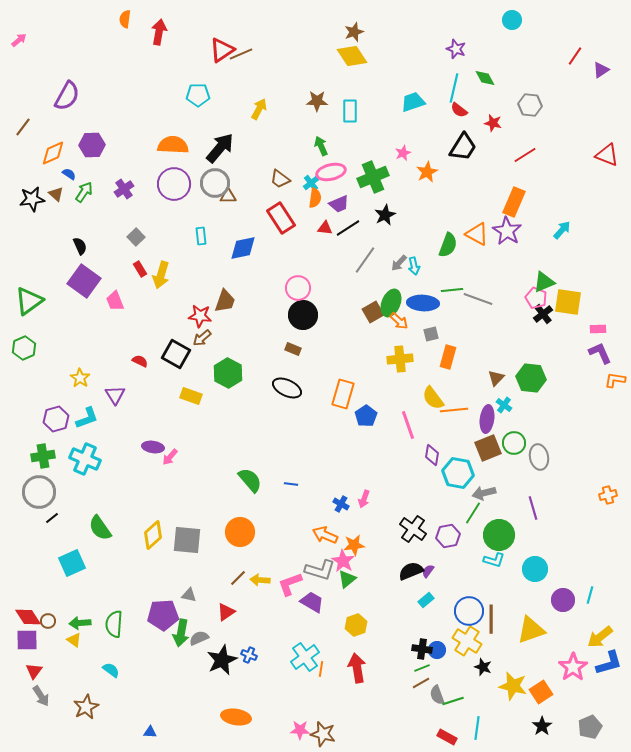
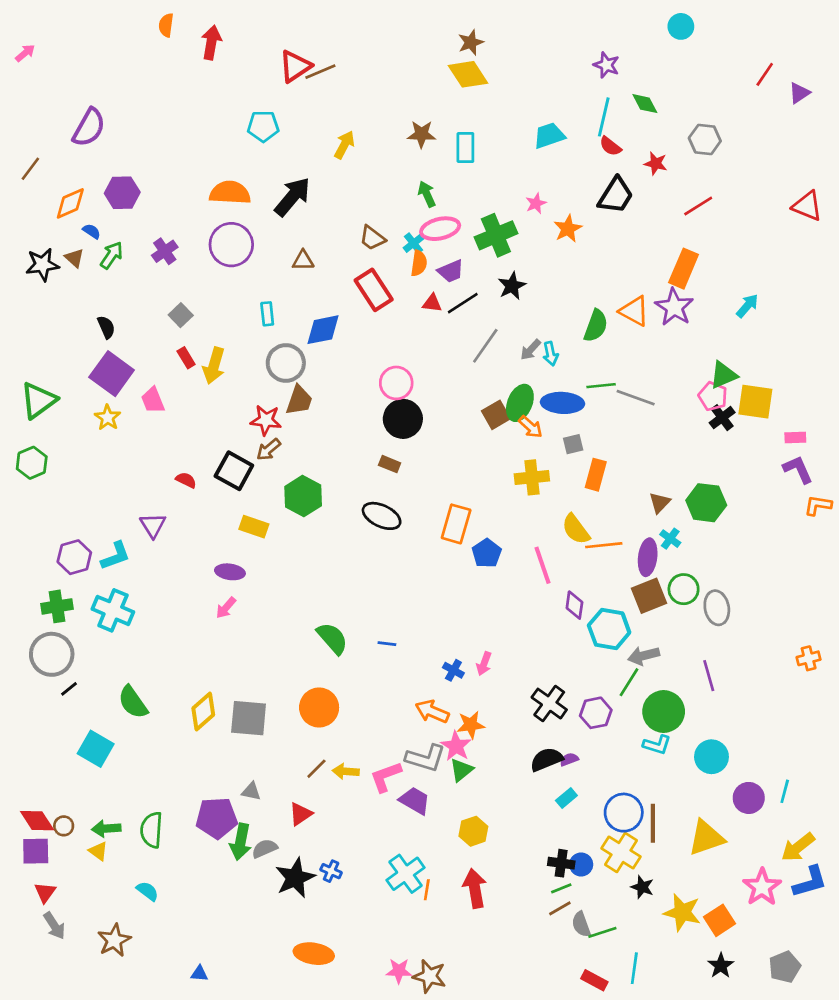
gray circle: (215, 183) -> (286, 363), moved
yellow star: (80, 378) -> (108, 418), moved
purple ellipse: (153, 447) -> (230, 572), moved
cyan square: (72, 563) -> (96, 749), turned -36
purple semicircle: (428, 571) -> (569, 759), turned 32

